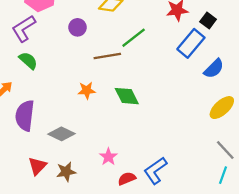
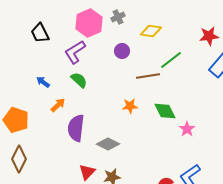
pink star: (108, 157) -> (187, 129), moved

